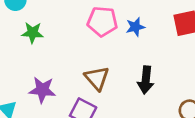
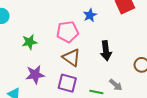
pink pentagon: (102, 22) -> (68, 32), moved
green star: (32, 33) -> (29, 42), moved

